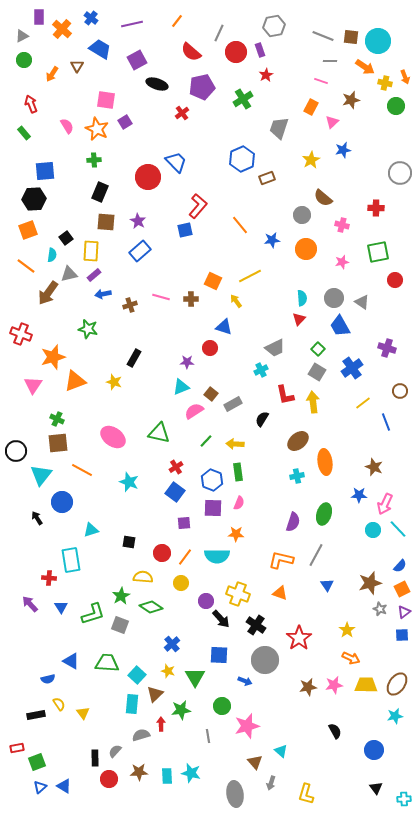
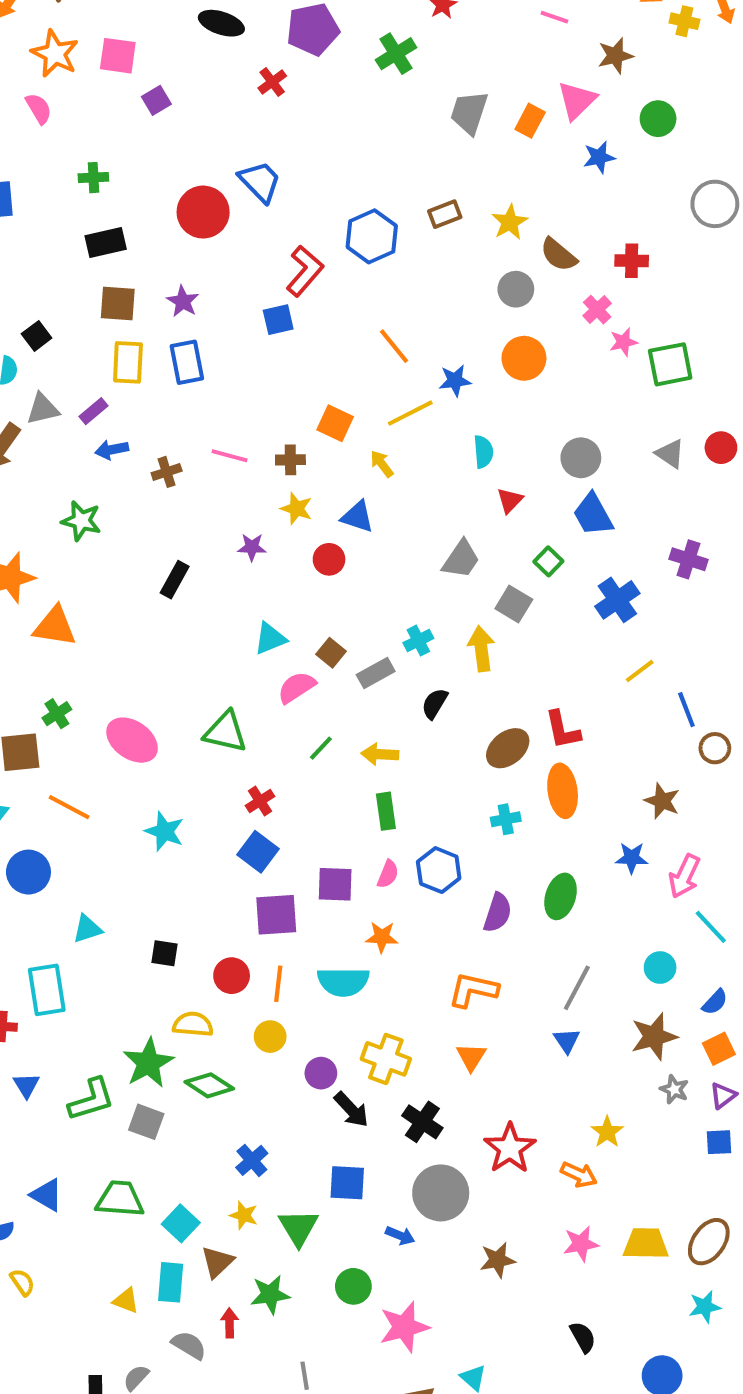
green circle: (396, 106) -> (658, 119), moved
orange rectangle: (311, 107) -> (530, 121), moved
pink triangle: (332, 122) -> (577, 100), size x1.5
orange star: (97, 129) -> (55, 54), moved
blue hexagon: (242, 159) -> (372, 236), moved
yellow star: (311, 160) -> (510, 222), moved
black rectangle: (100, 192) -> (106, 243), turned 54
red cross: (376, 208) -> (632, 261), moved
orange line: (240, 225) -> (394, 346), moved
pink cross: (342, 225) -> (597, 310), turned 32
blue star: (272, 240) -> (455, 381), moved
yellow rectangle: (91, 251) -> (128, 362), moved
blue rectangle: (140, 251) -> (187, 362), turned -60
pink star: (342, 262) -> (623, 342), moved
red circle: (395, 280) -> (721, 448), moved
cyan semicircle: (302, 298) -> (483, 452), moved
gray triangle: (362, 302) -> (670, 454), moved
gray trapezoid: (275, 348) -> (461, 559), turned -30
purple star: (187, 362) -> (252, 547), moved
cyan cross: (261, 370) -> (418, 641), moved
gray square: (317, 372) -> (514, 604), moved
orange triangle: (75, 381) -> (55, 626), turned 30
yellow star: (114, 382) -> (297, 509), moved
brown circle: (400, 391) -> (715, 748), moved
red L-shape: (285, 395) -> (563, 730), moved
yellow arrow: (313, 402) -> (481, 649), moved
green cross: (57, 419) -> (57, 714), moved, turned 32
blue hexagon: (212, 480) -> (439, 870), moved
purple square: (184, 523) -> (276, 915), size x1.6
cyan circle: (373, 530) -> (660, 968), moved
gray line: (316, 555) -> (577, 988), moved
orange line: (185, 557) -> (278, 984), turned -30
orange triangle: (280, 593) -> (471, 1057), turned 42
green star: (121, 596) -> (148, 1063), size x1.4
orange arrow: (351, 658) -> (579, 1175), moved
brown star: (308, 687) -> (498, 1260), moved
yellow triangle: (83, 713) -> (126, 1301), moved, turned -32
gray semicircle: (141, 735) -> (189, 1345), turned 48
gray line: (208, 736) -> (305, 1376), moved

